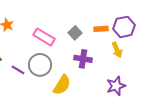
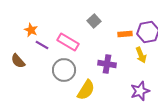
gray square: (75, 33) -> (94, 21), moved
purple line: (18, 70) -> (42, 45), moved

